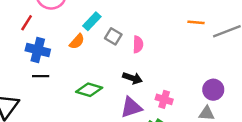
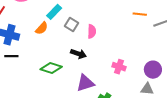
black arrow: (132, 78) -> (78, 54), moved
pink cross: (164, 99) -> (119, 67), moved

